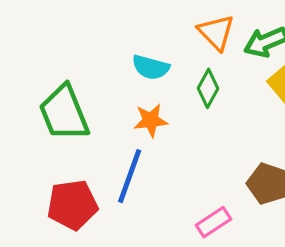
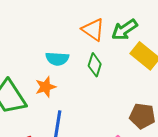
orange star: (151, 120) -> (46, 87), moved

